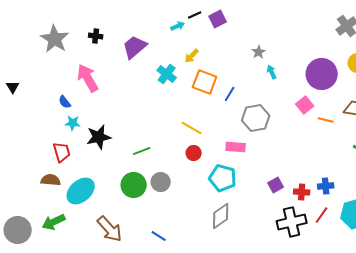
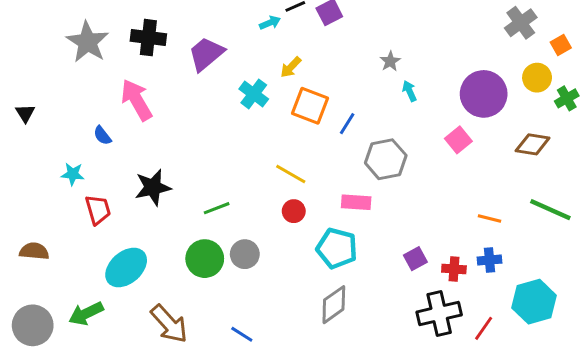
black cross: (96, 36) -> (148, 38), size x1.6
orange line: (326, 120) -> (490, 219), moved
cyan star: (73, 123) -> (73, 174), moved
brown semicircle: (51, 180) -> (34, 251), moved
red line: (322, 215) -> (484, 328), moved

